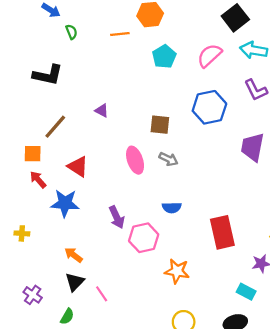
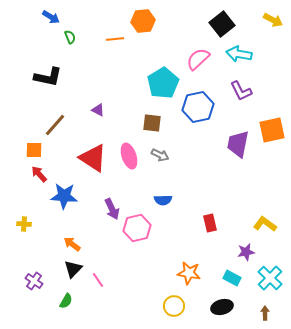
cyan pentagon: (164, 57) -> (163, 83), moved, size x1.4
red triangle: (78, 167) -> (93, 158), moved, size x1.4
red rectangle: (222, 232) -> (210, 223), size x0.6
orange star: (177, 271) -> (189, 273), moved

